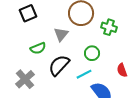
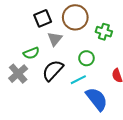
black square: (28, 13) -> (43, 18), moved
gray cross: (25, 79) -> (18, 74), moved

